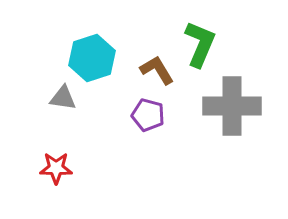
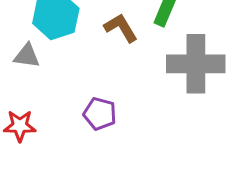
purple pentagon: (148, 115) -> (100, 114), moved

